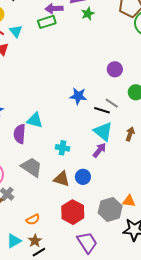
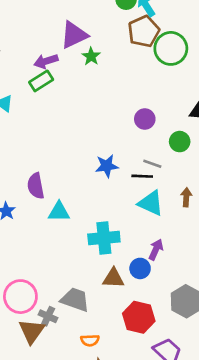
purple semicircle: (20, 134) -> (36, 186), moved
cyan cross: (62, 148) -> (104, 238), size x1.6
purple arrow: (99, 150) -> (156, 250), moved
gray trapezoid: (32, 167) -> (75, 300), moved
orange semicircle: (33, 219) -> (90, 340), turned 40

